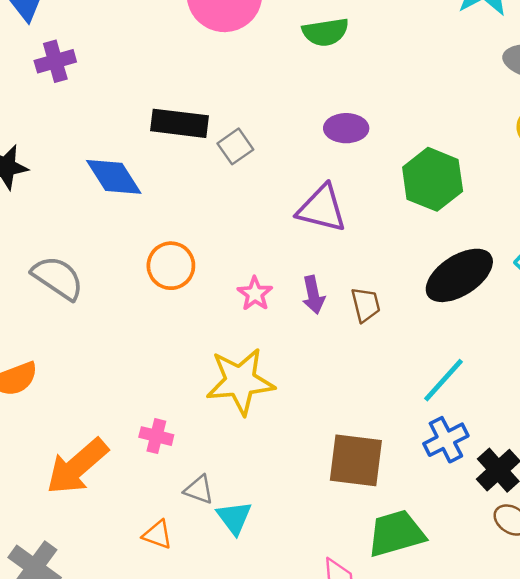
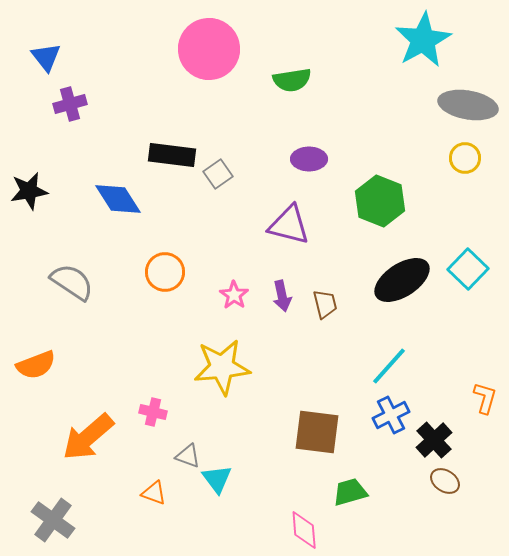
green trapezoid: (396, 533) -> (350, 492), size x0.7

